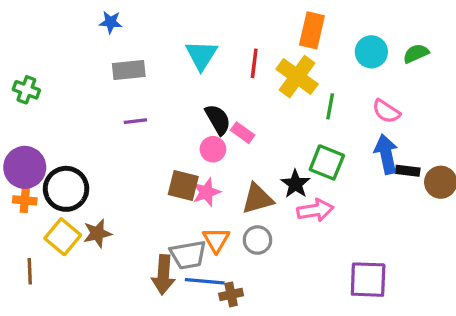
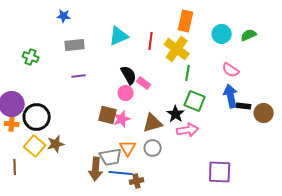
cyan triangle: (201, 55) -> (119, 36), turned 35
green cross: (26, 90) -> (31, 57), moved
green line: (330, 106) -> (188, 73), moved

